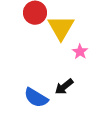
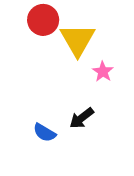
blue semicircle: (36, 98) -> (44, 133), size x0.7

